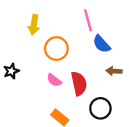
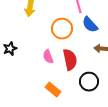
orange circle: (56, 49) -> (62, 29), moved
pink semicircle: (54, 80) -> (48, 57), turned 32

